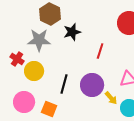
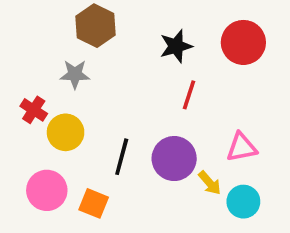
black star: (72, 32) -> (176, 46), moved
gray star: (39, 40) -> (75, 74), size x0.7

